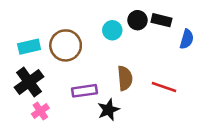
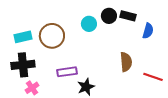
brown semicircle: (125, 78) -> (126, 62), moved
black cross: (29, 82) -> (23, 65), turned 30
red line: (164, 87) -> (153, 77), moved

